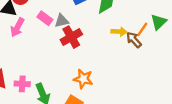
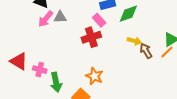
pink rectangle: (45, 18) -> (99, 20), moved
gray triangle: (62, 21) -> (60, 17), moved
orange line: (142, 29) -> (167, 52), moved

